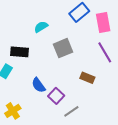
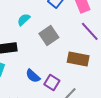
brown rectangle: (87, 78) -> (78, 59), size x1.5

